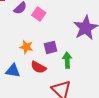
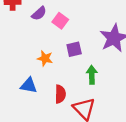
purple square: (50, 47) -> (74, 49), moved
red semicircle: (38, 67) -> (60, 94), moved, turned -119

